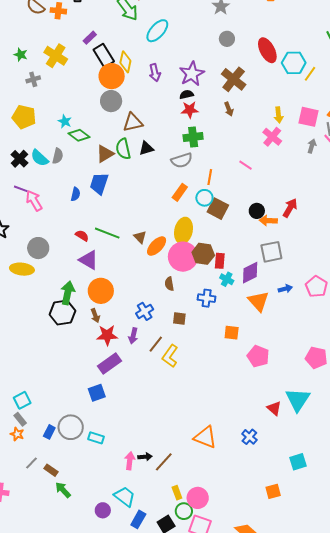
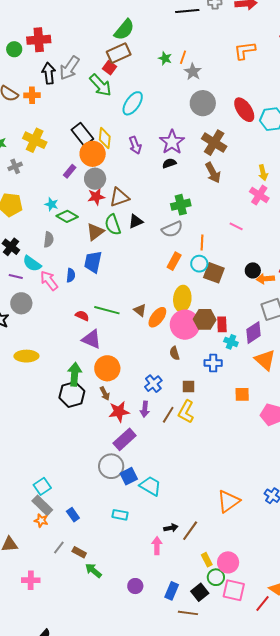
purple rectangle: (90, 38) -> (70, 171), moved
gray circle: (227, 39) -> (203, 103), size x1.6
brown arrow: (229, 109) -> (213, 173), size x1.5
red star: (190, 110) -> (96, 197), moved
cyan semicircle: (40, 158) -> (32, 264), moved
pink arrow: (34, 201) -> (49, 281), moved
gray circle: (38, 248) -> (21, 303), moved
yellow L-shape: (170, 356) -> (186, 412), moved
blue square: (97, 393) -> (129, 476), moved
gray rectangle: (20, 419) -> (42, 505), size x1.5
gray circle: (71, 427) -> (111, 466), moved
blue rectangle: (49, 432) -> (73, 515), turned -56
orange triangle: (205, 437) -> (228, 501), turned -50
pink arrow: (130, 461) -> (157, 546), moved
cyan trapezoid: (125, 497) -> (150, 486), moved

